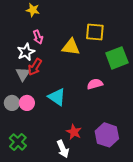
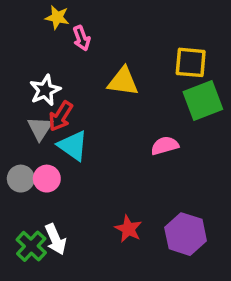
yellow square: (95, 32) -> (191, 62), moved
pink arrow: (38, 37) -> (81, 38), moved
cyan triangle: (57, 97) -> (73, 146), moved
white arrow: (63, 149) -> (55, 239), moved

